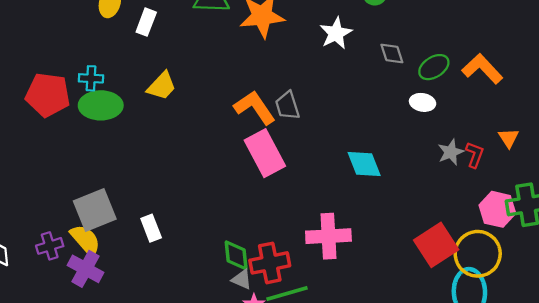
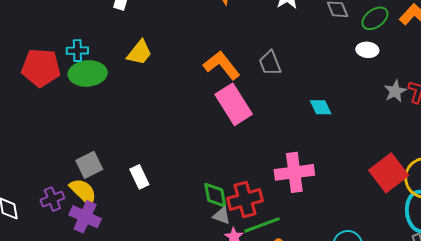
gray trapezoid: (287, 106) -> (270, 63), moved
cyan diamond: (364, 164) -> (321, 107), size x0.7
gray square: (95, 210) -> (89, 165), size x0.7

